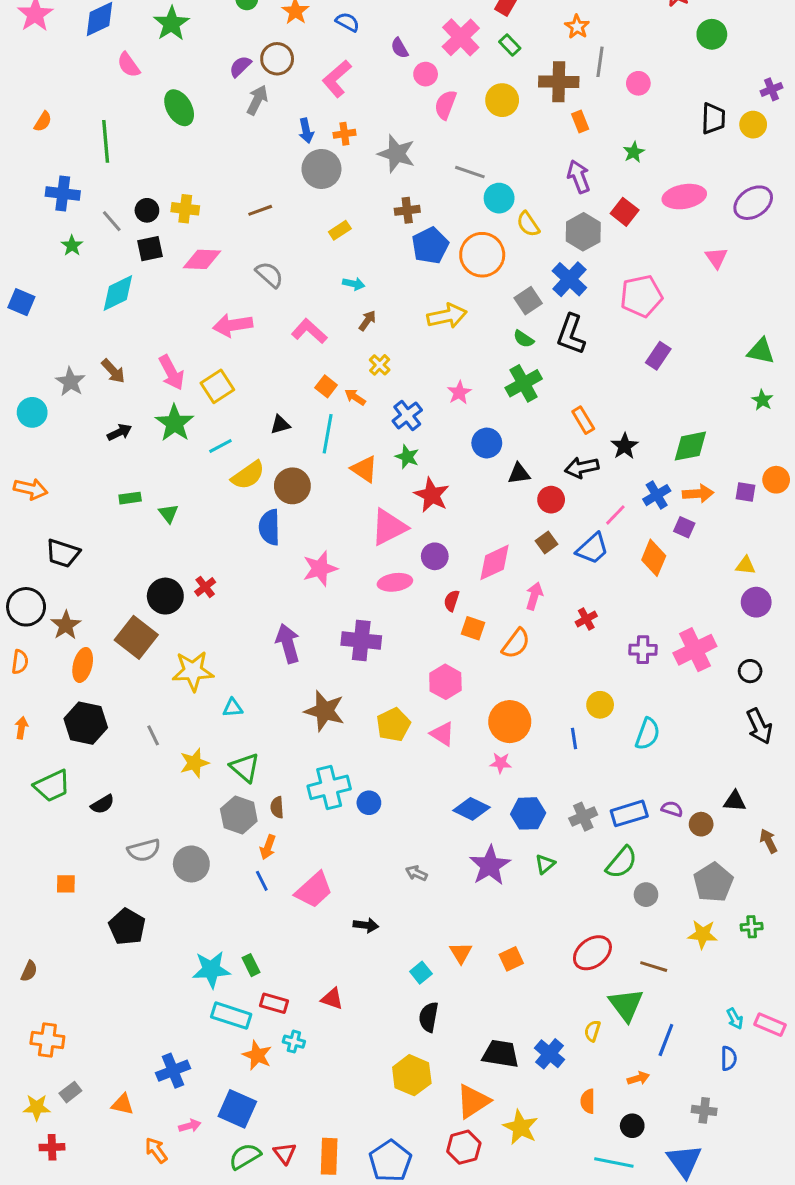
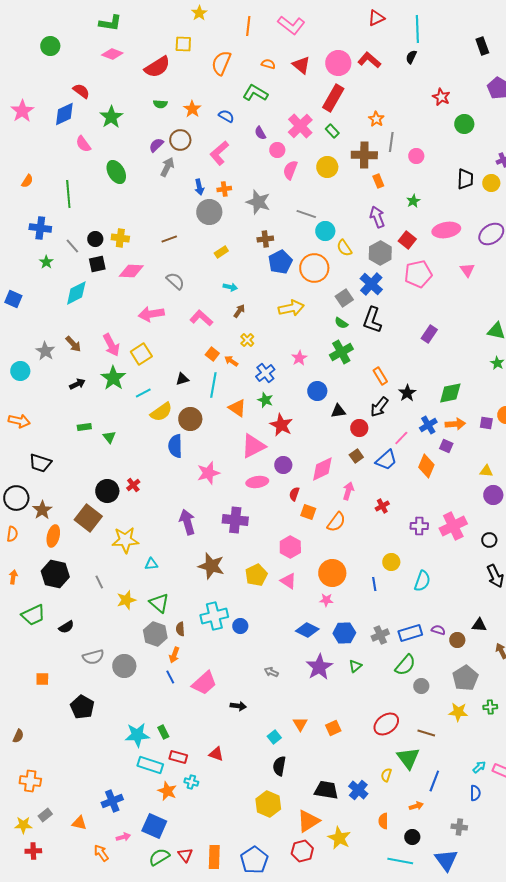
pink pentagon: (641, 296) -> (418, 274), moved
black arrow: (582, 467) -> (379, 407), turned -40
cyan arrow: (735, 1019) -> (479, 767), turned -104

